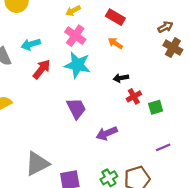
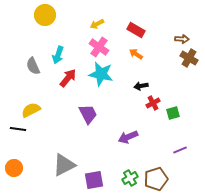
brown arrow: (165, 27) -> (182, 39), turned 32
cyan arrow: (31, 44) -> (58, 55), turned -54
purple trapezoid: (76, 108) -> (88, 114), moved

